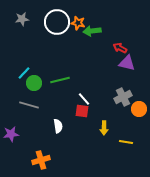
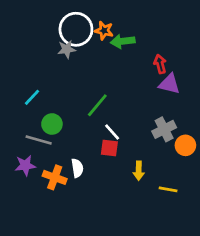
gray star: (22, 19) -> (67, 49), moved
red arrow: (120, 48) -> (160, 64), turned 48
green line: (60, 80) -> (97, 105), moved, turned -36
green circle: (34, 83) -> (52, 124), moved
purple star: (11, 134) -> (25, 165), moved
orange cross: (41, 160) -> (55, 177), moved, turned 36

